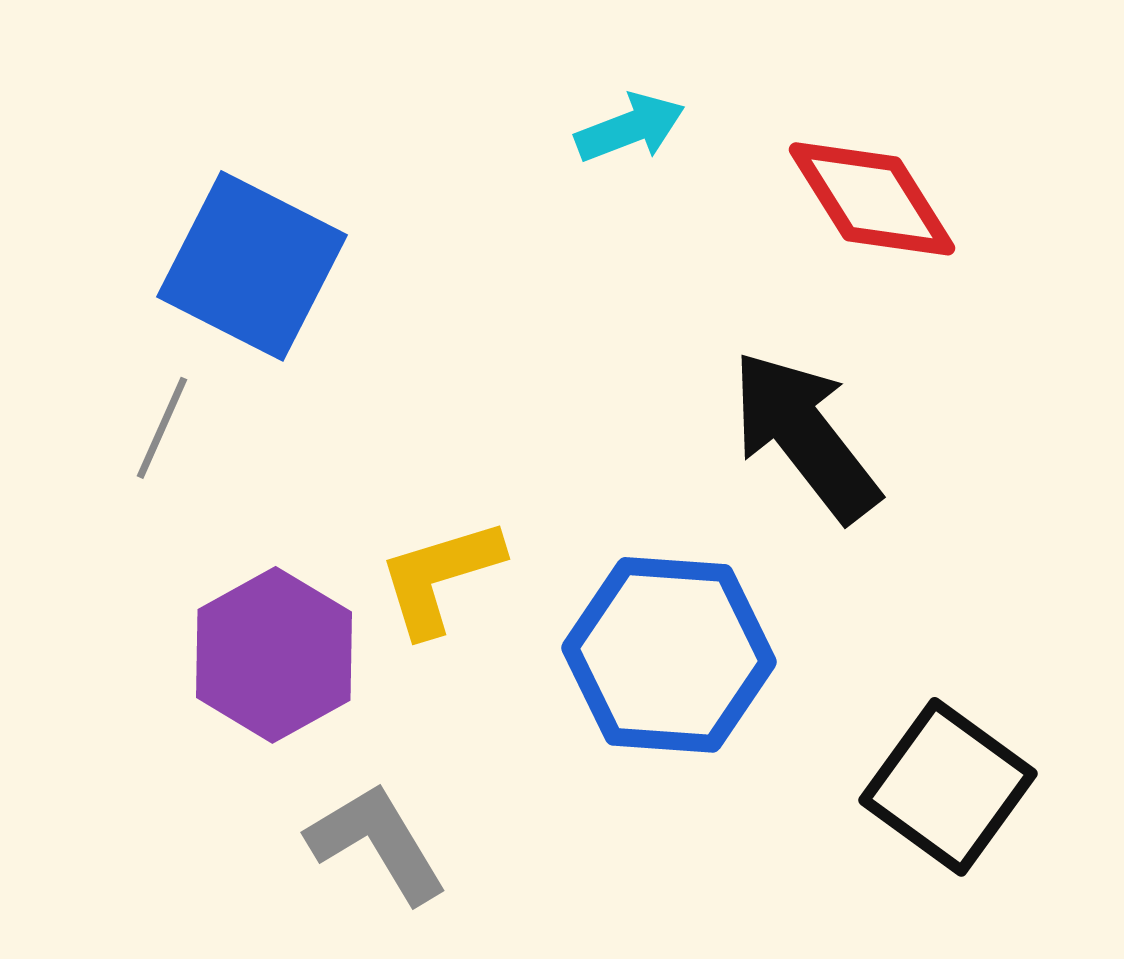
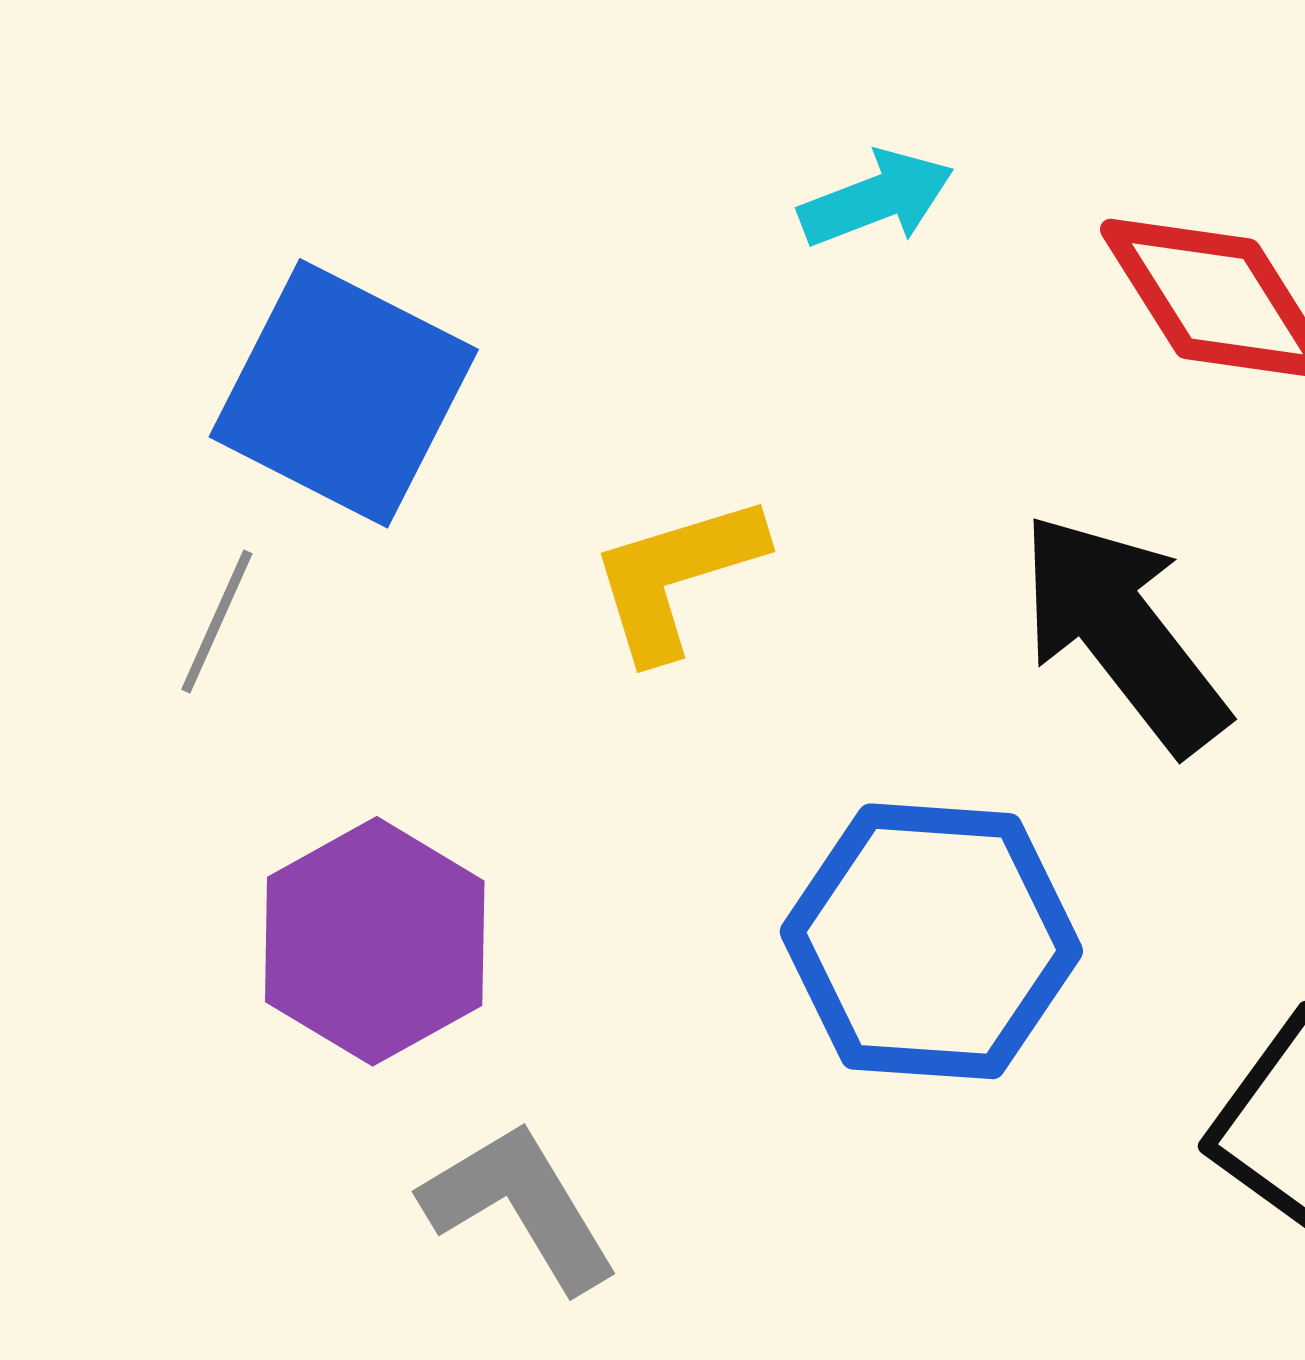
yellow L-shape: (440, 577) -> (676, 576), moved

